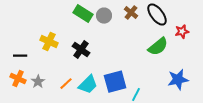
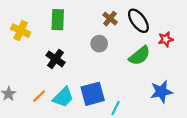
green rectangle: (83, 14) -> (58, 20), turned 60
gray circle: (104, 16) -> (99, 44), moved
yellow cross: (49, 42) -> (21, 31), moved

